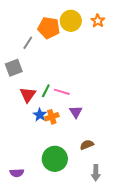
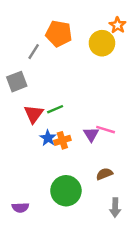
yellow circle: (71, 21) -> (102, 43), moved
green line: (46, 91) -> (55, 109), turned 40
pink line: (62, 92) -> (106, 130), moved

